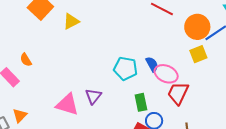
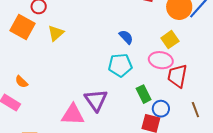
yellow square: (198, 54) -> (170, 40), moved
blue semicircle: (152, 64) -> (126, 37), moved
purple triangle: (93, 96) -> (96, 100), size x1.4

